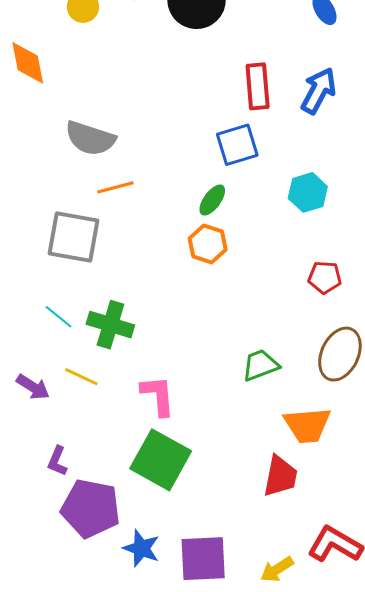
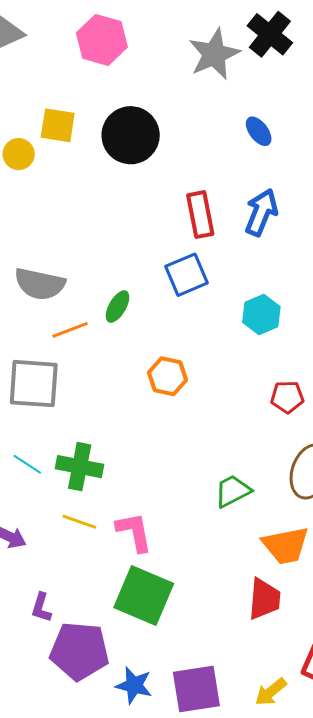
green ellipse: (212, 200) -> (118, 307), moved
yellow line: (81, 377) -> (79, 522), moved

